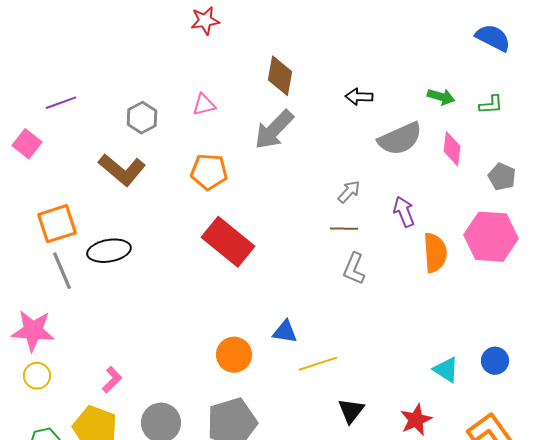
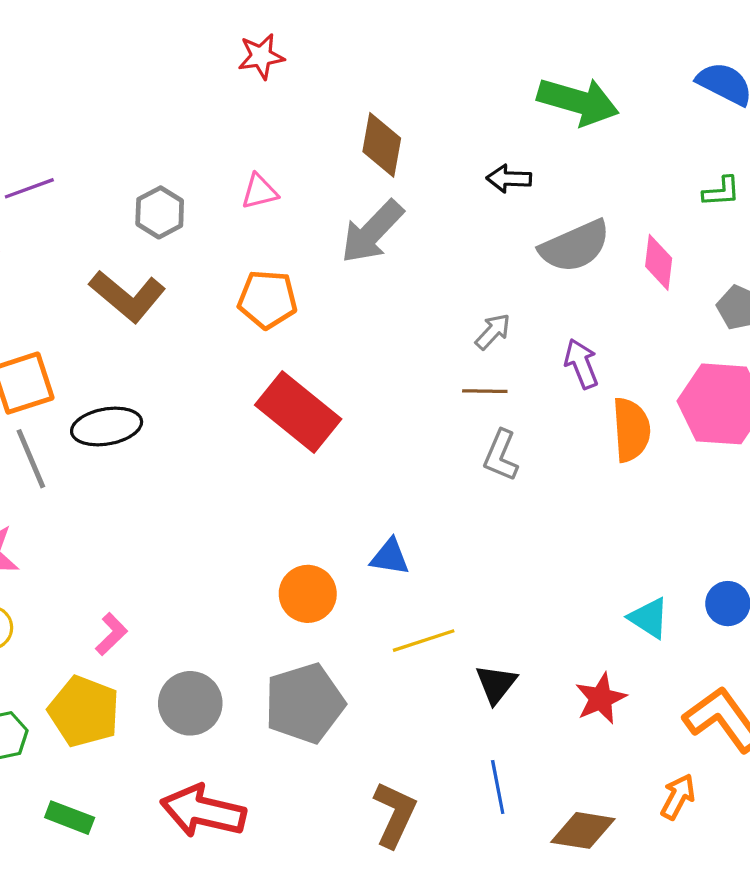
green arrow: (441, 97) -> (578, 101), moved, size x1.8
yellow line: (318, 364) -> (424, 641), moved

